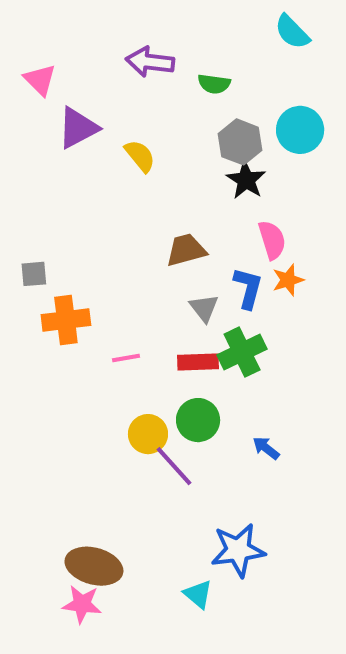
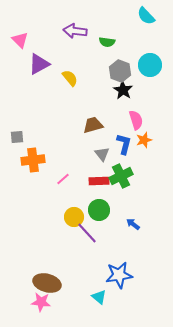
pink line: (126, 358) -> (63, 179), turned -32

